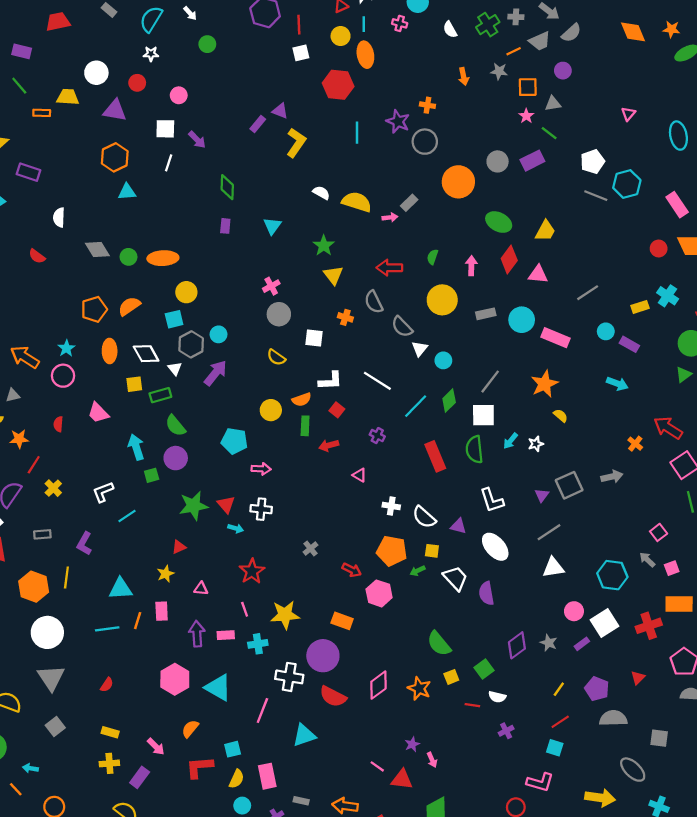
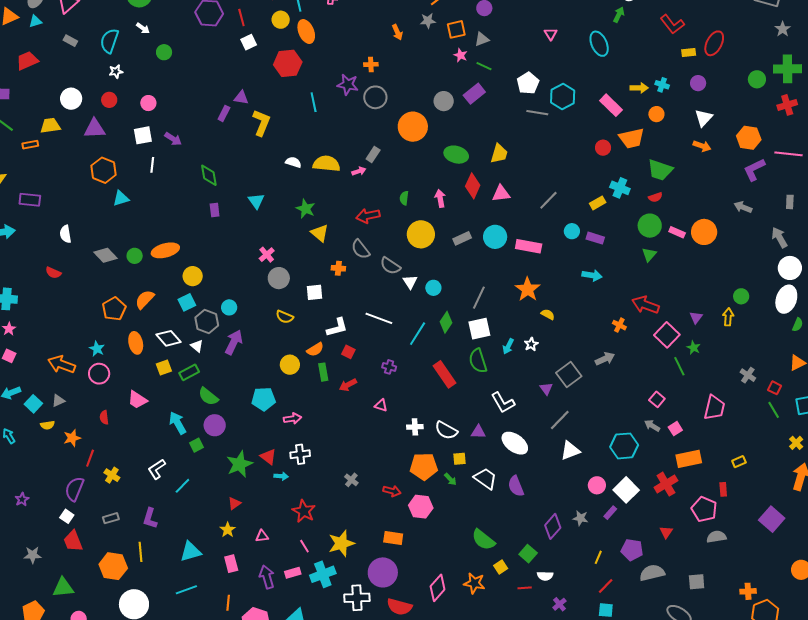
green arrow: (417, 571) -> (450, 479), turned -96
orange line: (138, 621) -> (228, 603), moved
cyan cross: (258, 644) -> (323, 574), size x1.4

